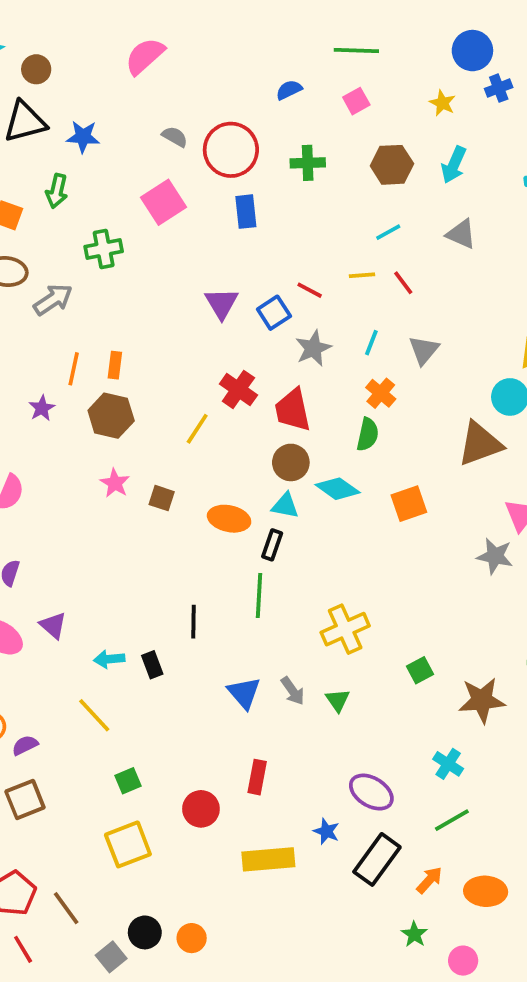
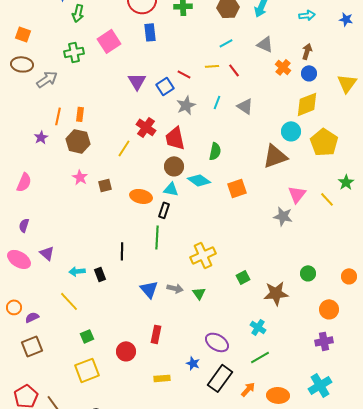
green arrow: (57, 191) -> (78, 13), moved
pink square: (164, 202) -> (109, 41), moved
gray triangle: (424, 350) -> (245, 106), turned -36
orange cross: (381, 393) -> (283, 67), moved
brown square: (162, 498) -> (105, 185), turned -32
gray arrow: (293, 691) -> (175, 288), turned -42
yellow rectangle: (268, 859) -> (162, 378), size x0.6

